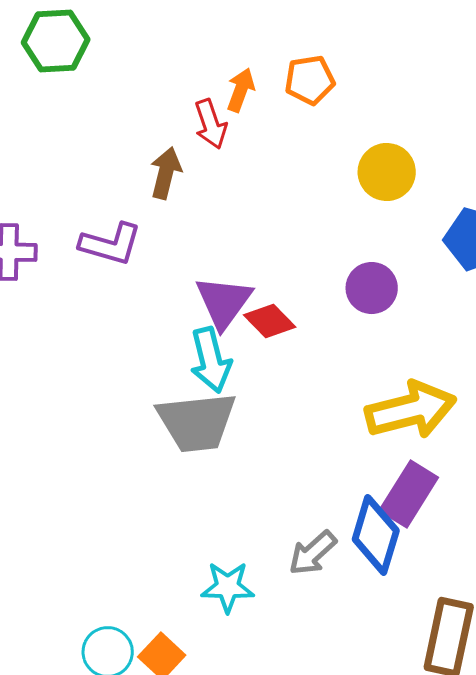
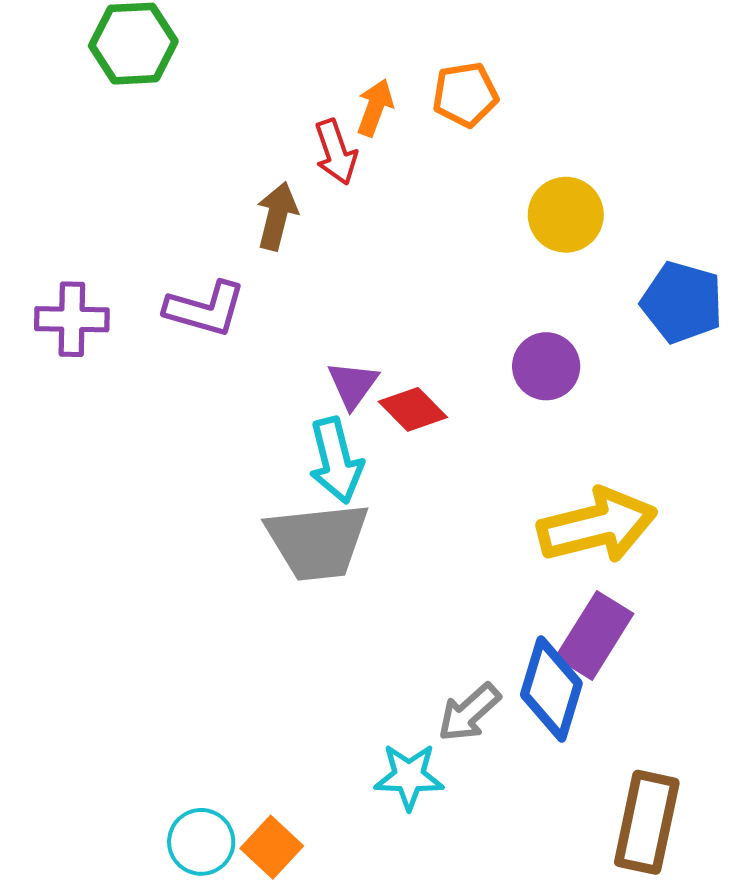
purple triangle: (224, 302) -> (353, 385), size x0.7
cyan star: (228, 587) -> (409, 777), moved

